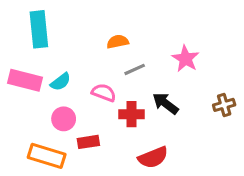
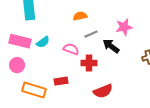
pink star: (186, 59) -> (124, 27), turned 30
black arrow: (165, 103) -> (111, 46), moved
pink circle: (64, 119) -> (17, 65), moved

